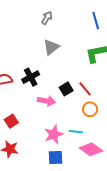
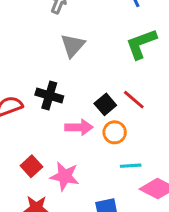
black cross: (31, 77) -> (49, 96), turned -36
orange circle: (90, 109) -> (115, 132), moved
pink star: (54, 134) -> (65, 176), moved, turned -30

